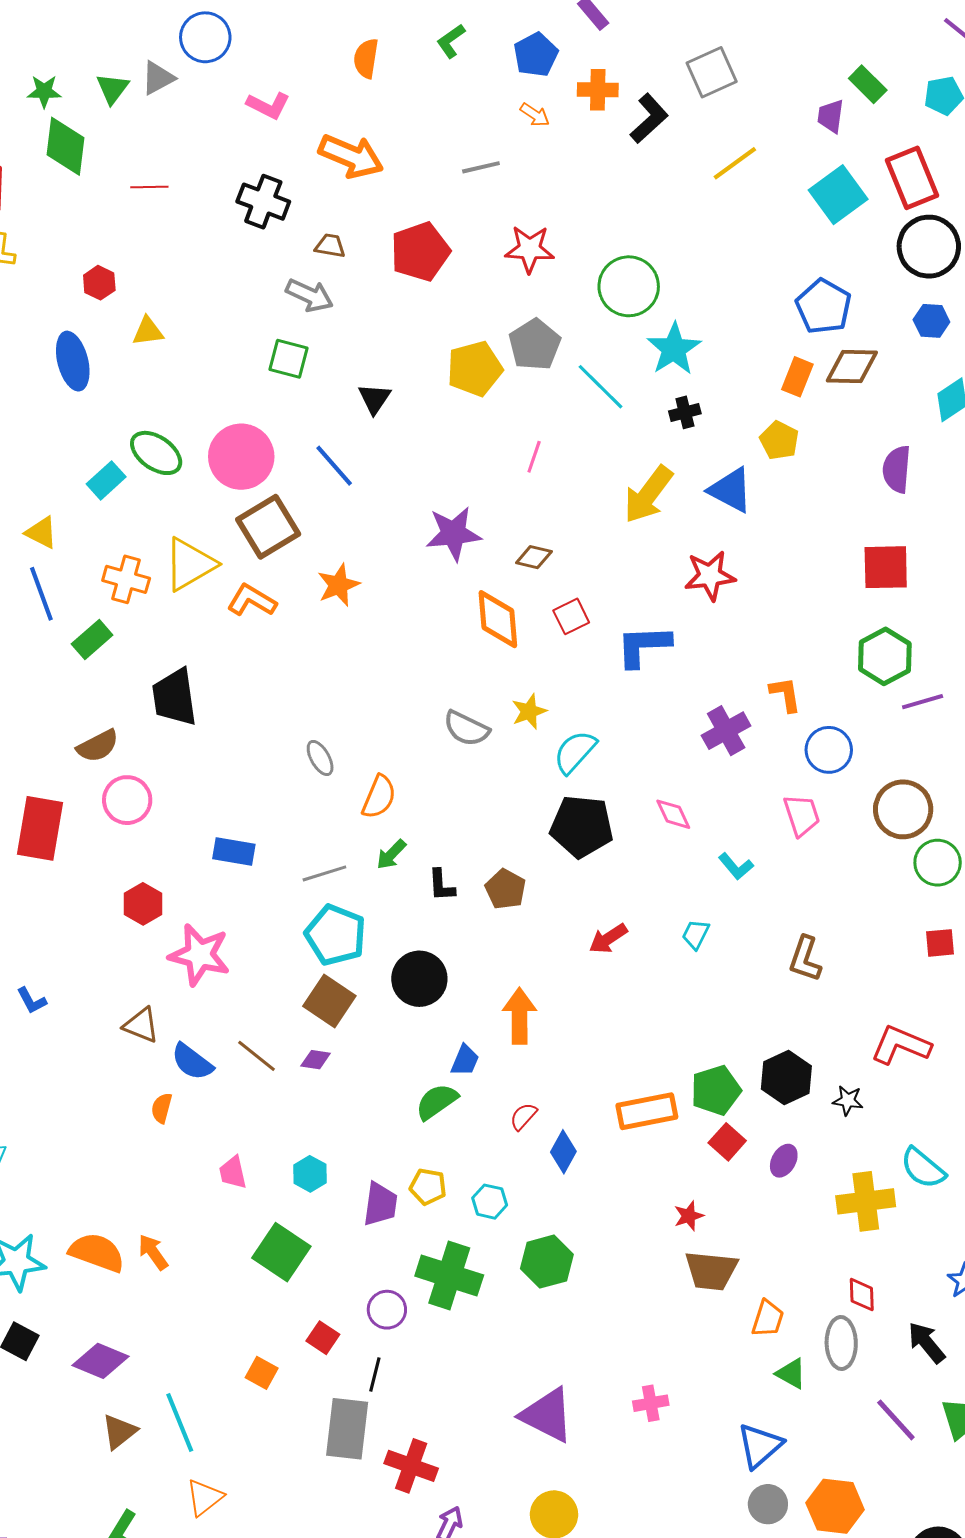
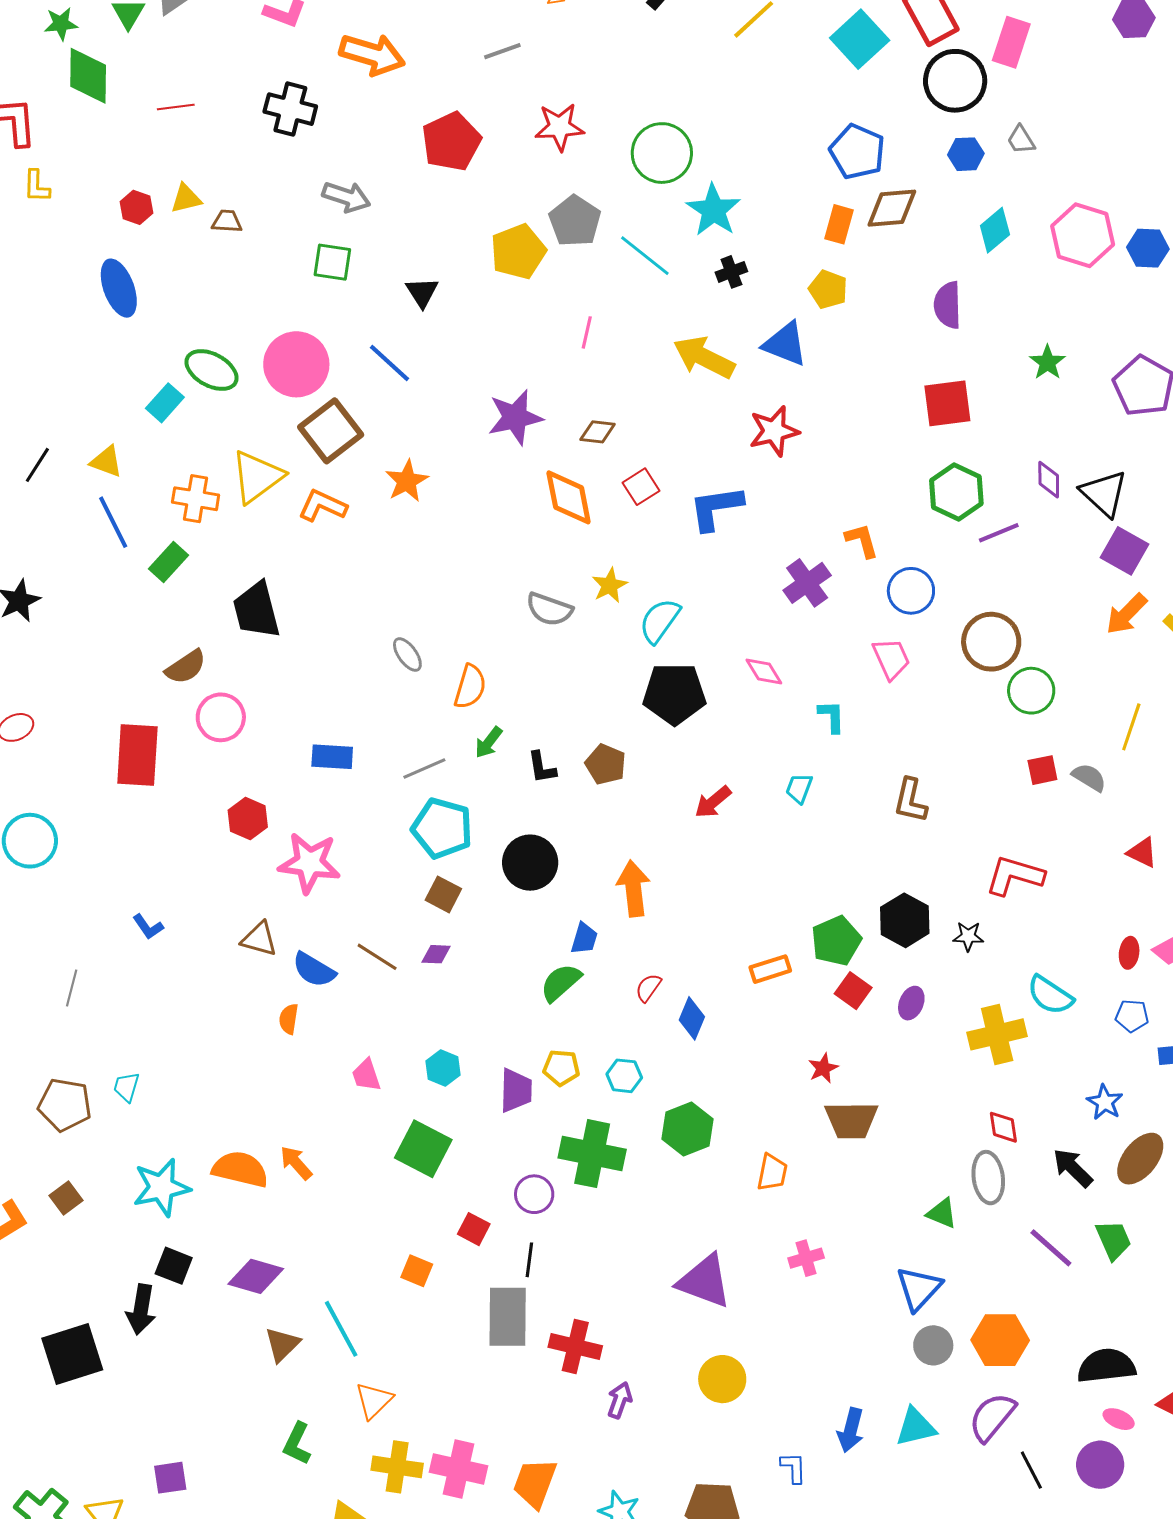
brown trapezoid: (330, 246) -> (227, 221), moved
yellow triangle: (148, 331) -> (186, 198), moved
yellow arrow: (648, 495) -> (704, 357), turned 86
cyan L-shape: (736, 866) -> (832, 716), turned -135
brown square: (329, 1001) -> (443, 894), size x0.7
orange rectangle: (647, 1111) -> (770, 969), size x0.7
orange trapezoid: (768, 1319) -> (772, 1172), moved

